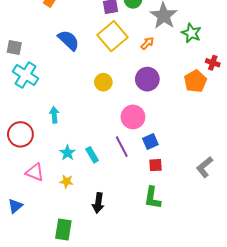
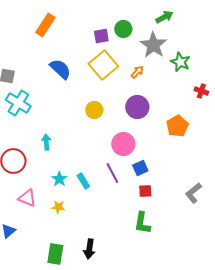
orange pentagon: (195, 81) -> (177, 126), moved
black arrow: (98, 203) -> (89, 249), moved

